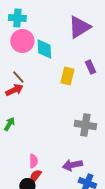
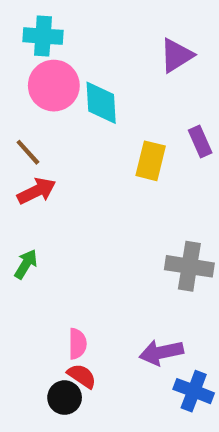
purple triangle: (79, 27) -> (176, 55), size x0.7
brown line: (18, 77) -> (28, 152), moved
red semicircle: (35, 176) -> (82, 376), turned 88

